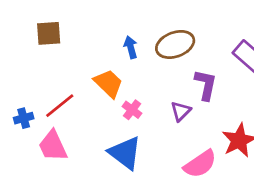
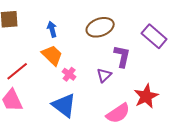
blue arrow: (131, 47) -> (52, 29), moved

